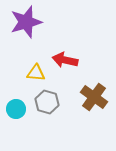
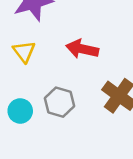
yellow triangle: (36, 73) -> (24, 51), moved, turned 48

